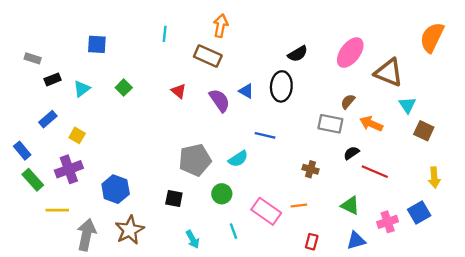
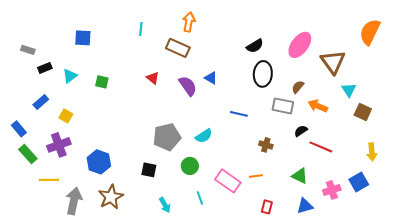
brown triangle: (389, 72) -> (333, 62), turned 32
black ellipse: (281, 86) -> (263, 74), moved
green square: (124, 88) -> (102, 82), moved, turned -32
blue line: (265, 135) -> (239, 114), moved

